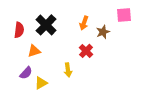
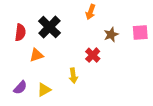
pink square: (124, 15) -> (140, 32), moved
orange arrow: (84, 23) -> (91, 12), moved
purple semicircle: (26, 73) -> (20, 88), moved

